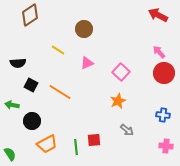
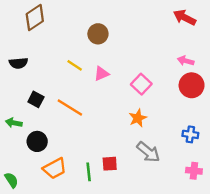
yellow line: (58, 50) -> (75, 65), moved
pink arrow: (159, 52) -> (186, 61), turned -32
black semicircle: (18, 63) -> (18, 63), moved
gray arrow: (127, 130) -> (148, 152), size x1.5

